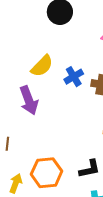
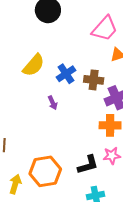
purple arrow: (29, 100) -> (53, 103), moved, size x0.5

